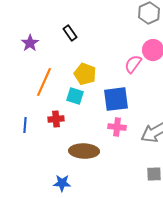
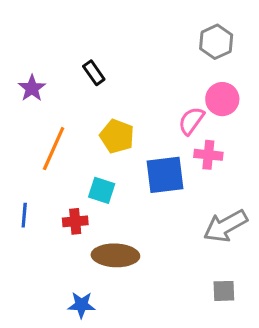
cyan square: (75, 96) -> (102, 190), moved
red cross: (56, 119) -> (75, 221), moved
pink cross: (117, 127) -> (208, 155), moved

